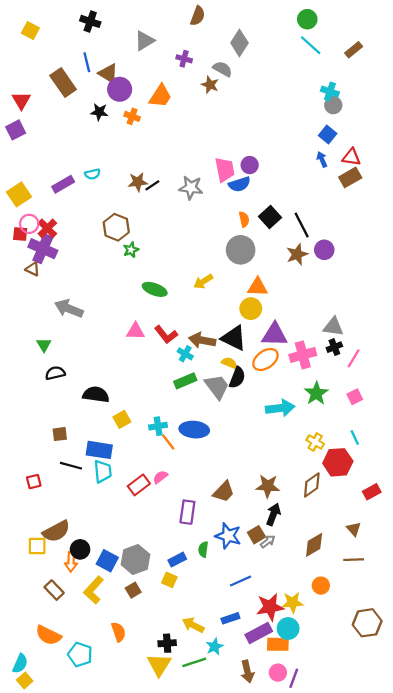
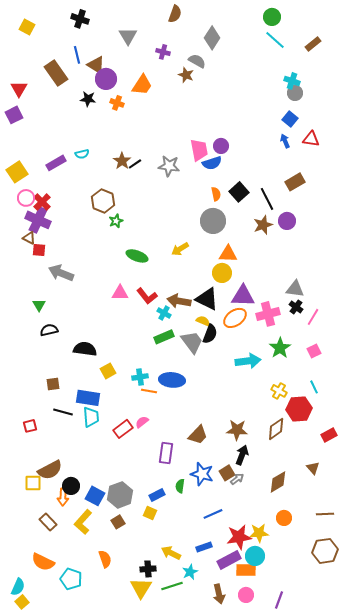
gray triangle: (145, 41) -> (128, 36), turned -30
brown rectangle: (350, 177) -> (295, 182), moved
brown star: (138, 182) -> (122, 161), turned -30
red square: (20, 234) -> (39, 250), moved
black cross: (334, 347) -> (296, 307), turned -32
orange line: (168, 442) -> (149, 391), turned -42
brown line: (354, 560) -> (325, 514), moved
purple line: (294, 678) -> (279, 600), moved

